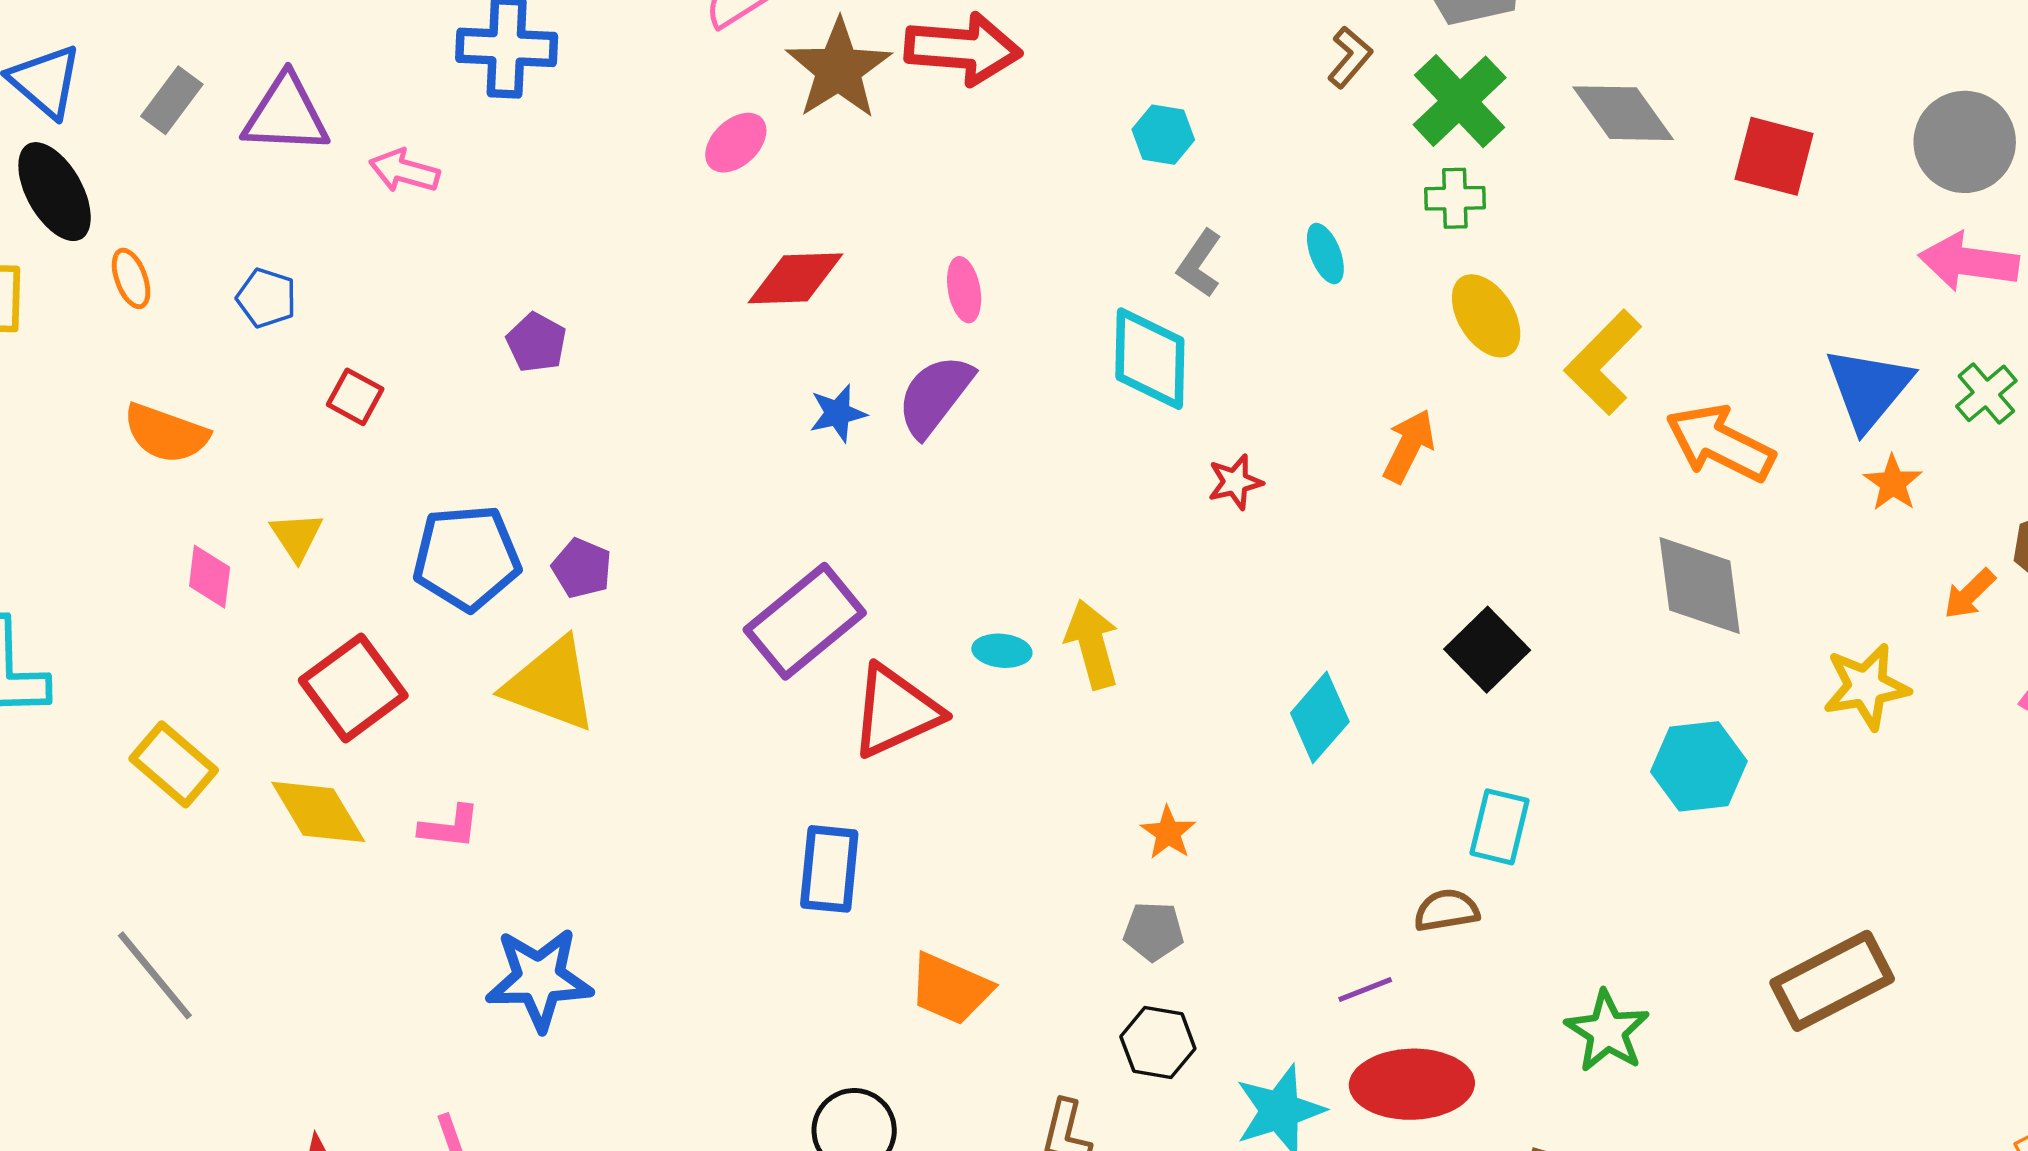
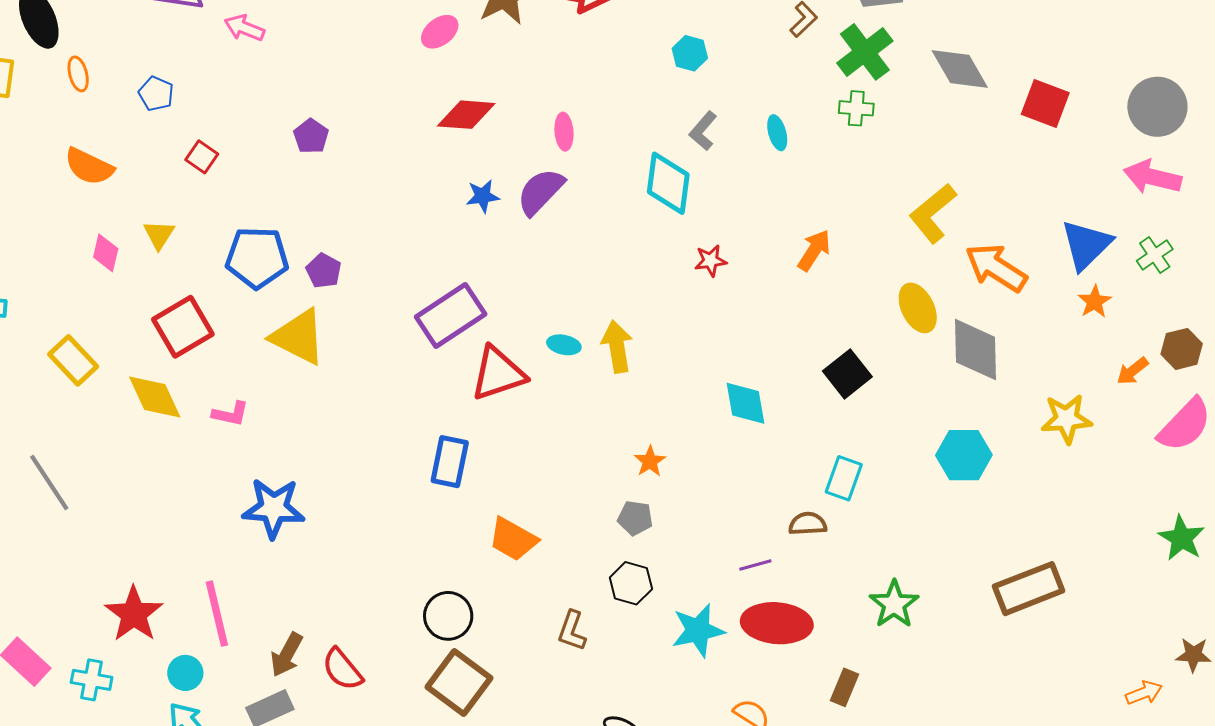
yellow ellipse: (1486, 316) -> (918, 308), moved
cyan diamond: (1320, 717) -> (746, 403), turned -57

